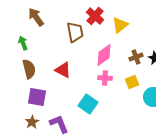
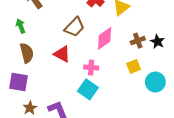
brown trapezoid: (75, 32) -> (74, 27), moved, turned 55
pink cross: (105, 78) -> (91, 67), moved
purple square: (37, 97) -> (18, 82), moved

